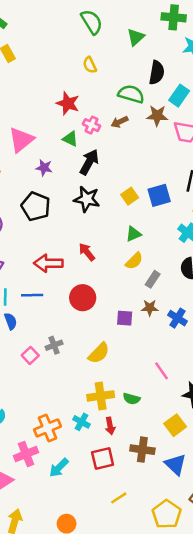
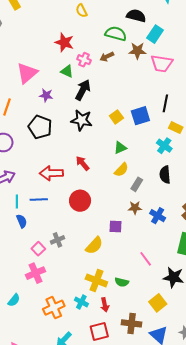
black semicircle: (157, 73) -> (136, 16), turned -84
purple square: (125, 318) -> (116, 226), moved
yellow cross: (101, 396) -> (96, 280), turned 30
pink cross: (26, 454) -> (36, 273), moved

